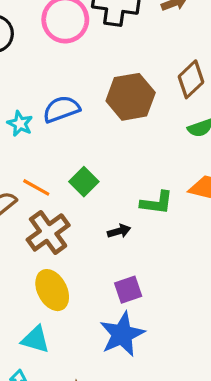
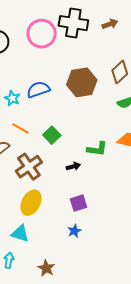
orange line: (36, 187) -> (21, 128), moved
yellow ellipse: (52, 290) -> (31, 203), turned 55
blue star: (122, 334) -> (74, 231), size x0.5

